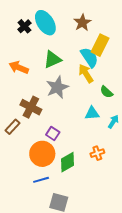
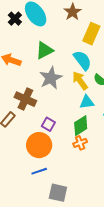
cyan semicircle: (89, 57) -> (82, 60), moved
yellow arrow: (86, 73) -> (80, 81), moved
orange cross: (97, 153) -> (80, 143), moved
green diamond: (68, 162) -> (81, 126), moved

